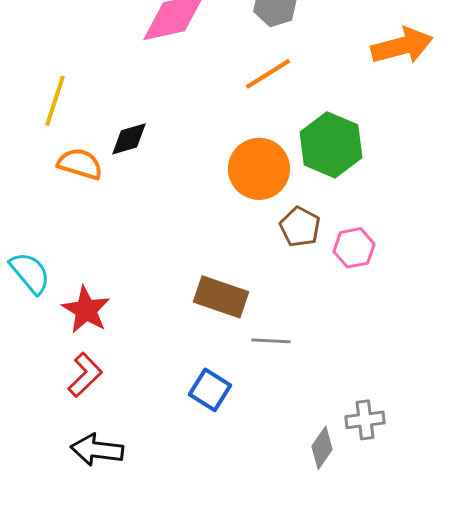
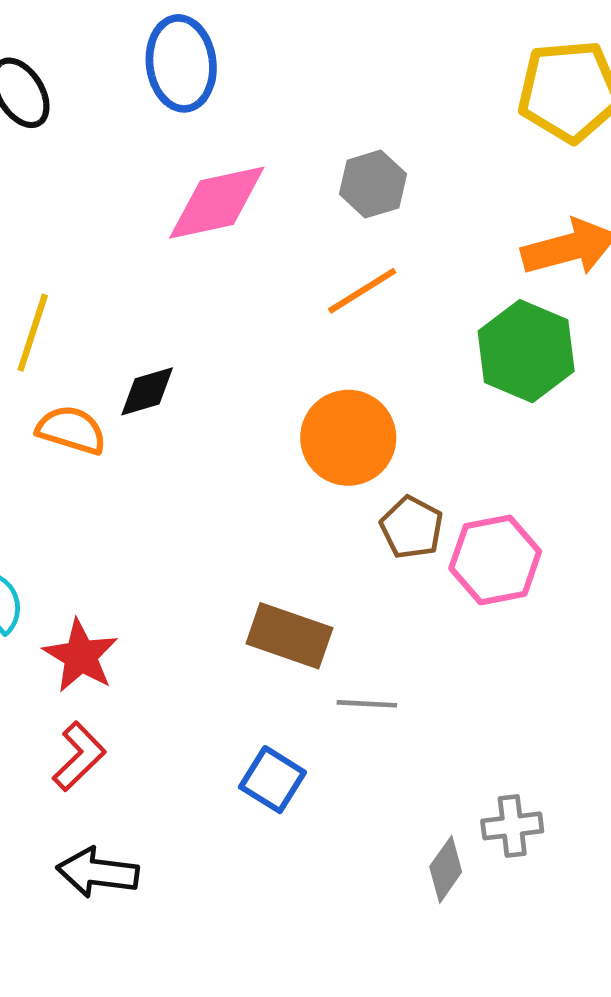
green hexagon: (331, 145) -> (526, 351), moved
pink hexagon: (354, 248) -> (495, 560), size x1.4

